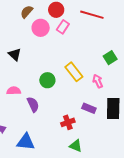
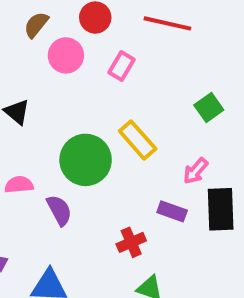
pink rectangle: (63, 27) -> (121, 66), moved
green circle: (47, 80) -> (86, 160), size x1.6
pink arrow: (98, 81) -> (196, 171), moved, turned -112

